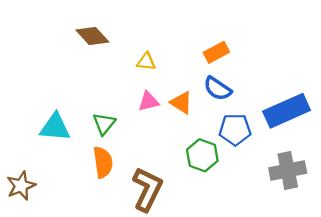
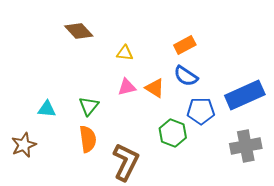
cyan triangle: (55, 127) -> (47, 109), size x0.7
brown star: (21, 186) -> (24, 145), moved

